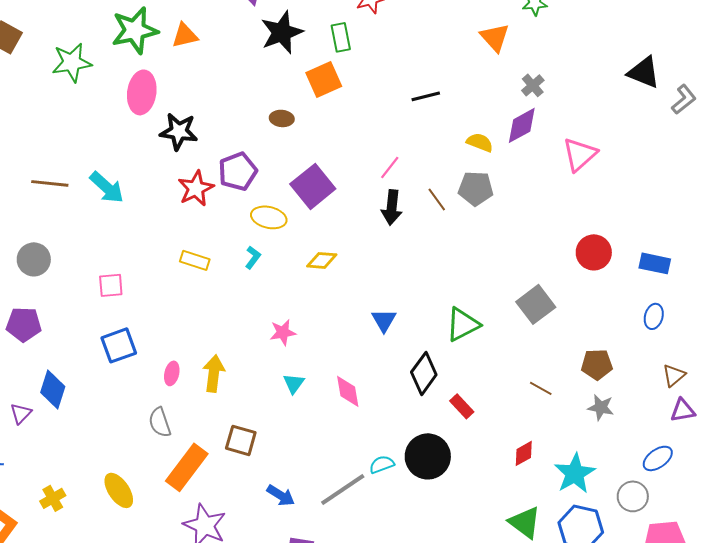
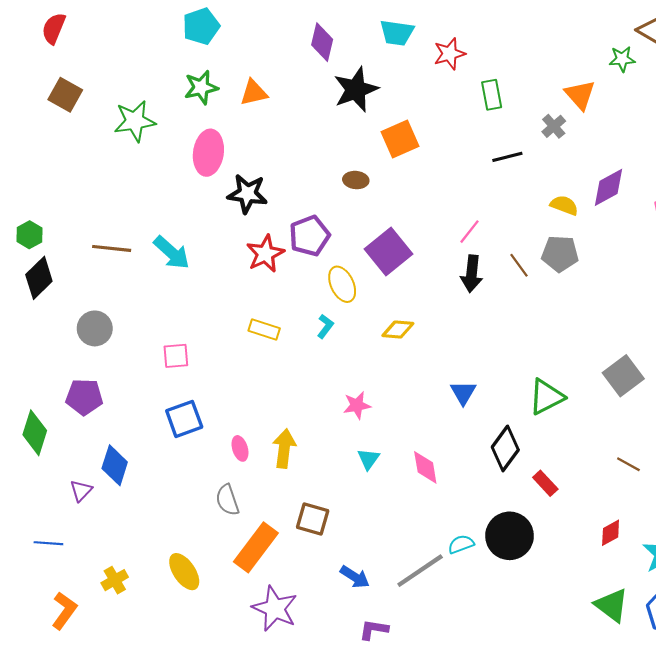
green star: (135, 30) -> (201, 87), size x0.7
green rectangle: (341, 37) -> (492, 95), moved
gray cross: (533, 85) -> (554, 126), moved
yellow ellipse: (269, 217) -> (342, 284), turned 52
pink ellipse: (172, 373) -> (240, 448), turned -30

